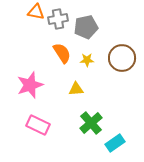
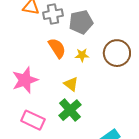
yellow triangle: (76, 89) -> (71, 84), turned 42
green cross: (91, 123) -> (70, 110), moved

